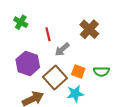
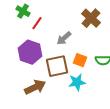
red line: (48, 34) -> (37, 23), moved, turned 48
brown square: (55, 78) -> (57, 66), turned 30

